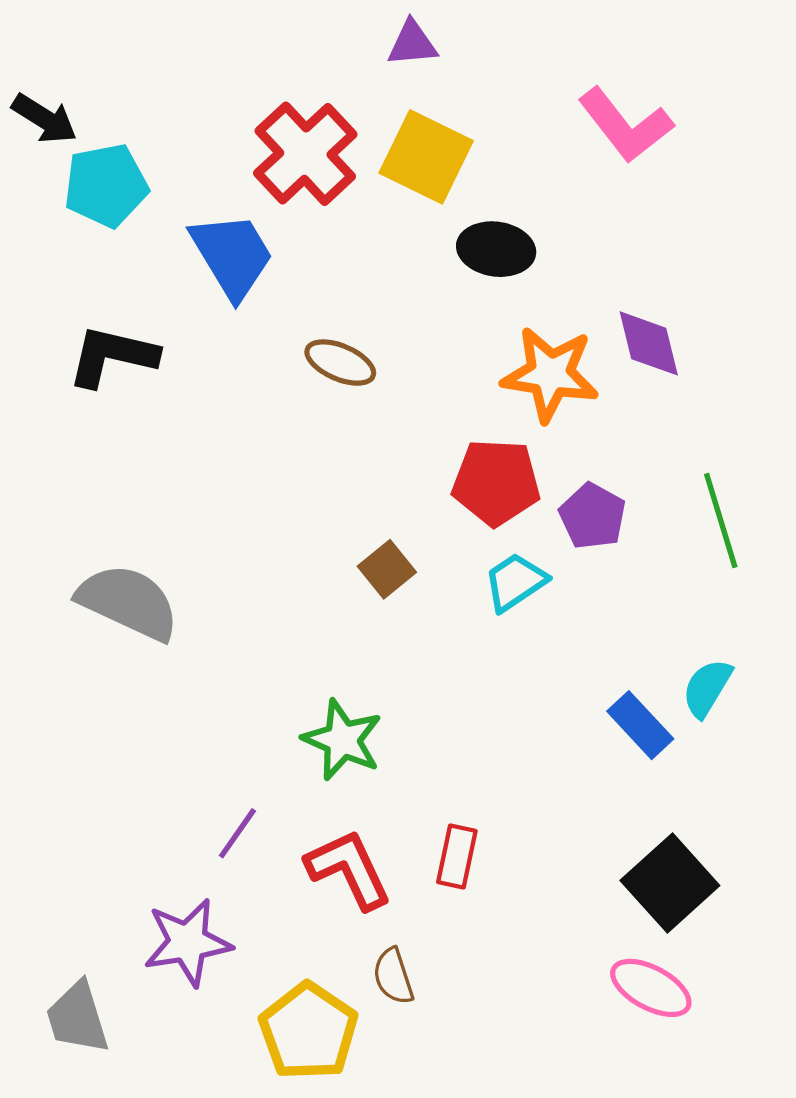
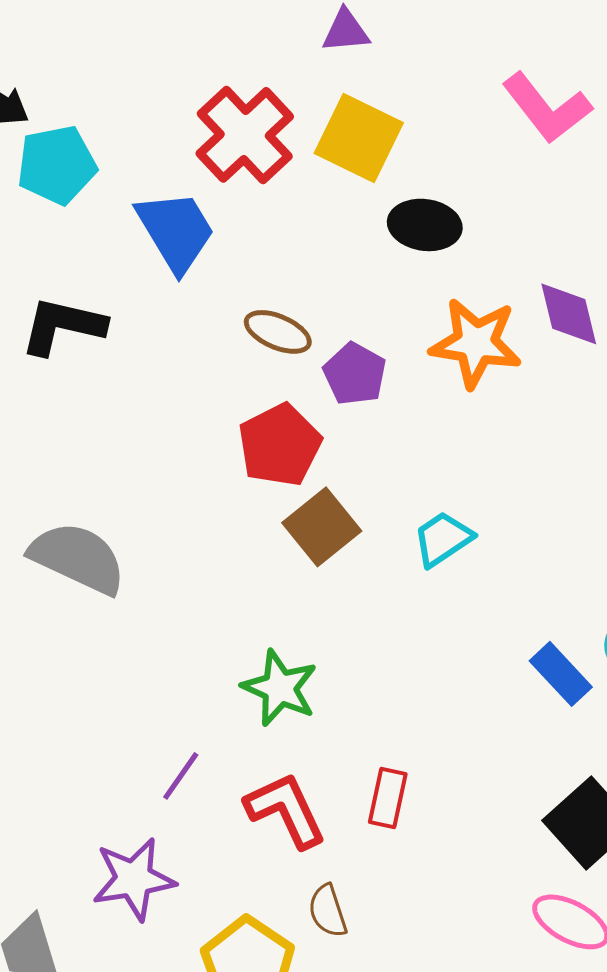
red pentagon: (496, 482) -> (280, 445), moved, turned -30
purple pentagon: (593, 516) -> (355, 374), moved
brown square: (387, 569) -> (322, 527), size x1.4

